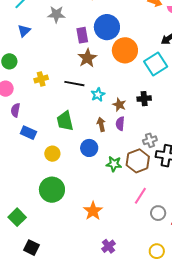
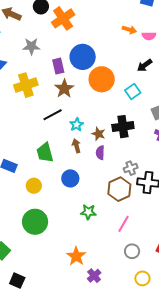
cyan square: (156, 64) -> (133, 92), size x0.7
yellow cross: (41, 79) -> (26, 85), moved, size x1.6
black line: (74, 84) -> (53, 115), turned -36
black cross: (144, 99) -> (123, 127), size x1.5
brown arrow: (101, 124) -> (76, 146), moved
green star: (114, 164) -> (88, 212), moved
orange star: (93, 211) -> (76, 256), moved
gray circle: (158, 213) -> (132, 251), moved

